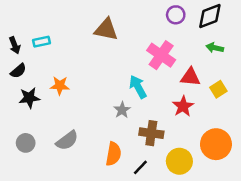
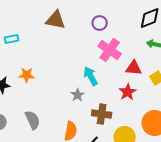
purple circle: (176, 15) -> (100, 23), moved
brown triangle: (106, 29) -> (56, 20), moved
gray semicircle: (67, 140) -> (33, 120), turned -78

